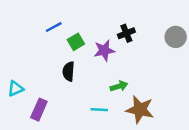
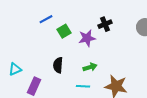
black semicircle: (68, 71) -> (58, 65), moved
green arrow: (119, 86) -> (90, 67), moved

